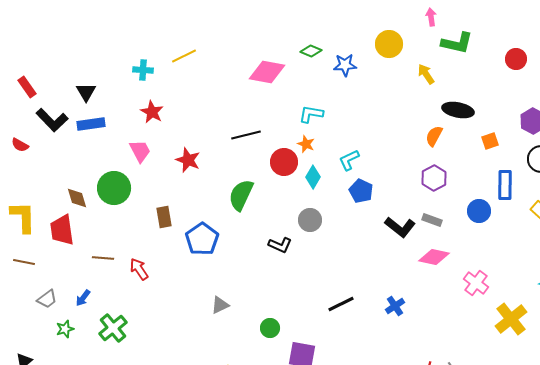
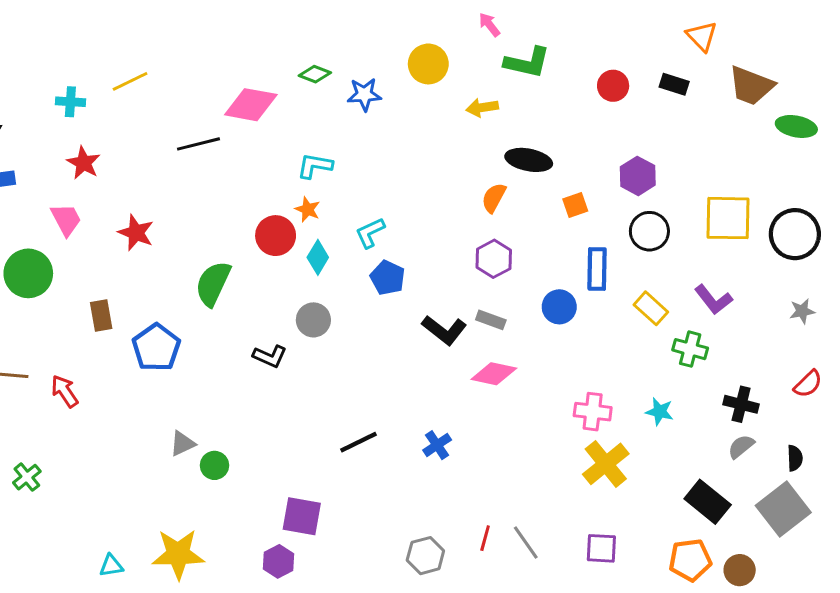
pink arrow: (431, 17) -> (489, 25), turned -30
yellow arrow: (426, 74) -> (482, 108), turned -65
black line: (246, 135) -> (198, 144), moved
pink cross: (476, 283) -> (593, 412), moved, turned -30
green cross: (113, 328) -> (27, 477), size x0.7
green circle: (270, 328) -> (214, 465), moved

